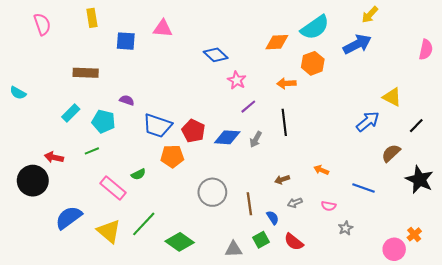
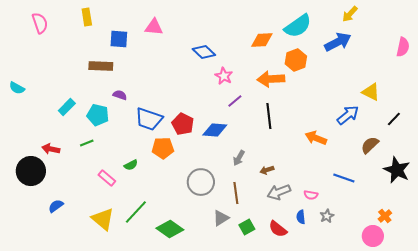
brown rectangle: (86, 73) -> (101, 66), moved
orange arrow: (286, 83) -> (271, 79), size x1.5
gray arrow: (256, 139) -> (239, 158), moved
orange arrow: (321, 170) -> (316, 138), moved, size x1.5
pink rectangle: (113, 188) -> (107, 178), size x0.7
gray arrow: (295, 203) -> (279, 192), size x1.6
blue semicircle: (69, 218) -> (56, 206), moved, size x0.6
blue semicircle: (273, 218) -> (301, 217), moved, turned -152
orange cross: (414, 234) -> (385, 216), moved
gray triangle: (234, 249) -> (221, 218), moved, turned -30

